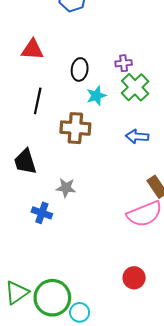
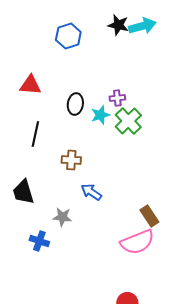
cyan star: (96, 96) -> (100, 115), moved
brown cross: (75, 128) -> (71, 160), size x0.7
blue arrow: (137, 136) -> (91, 192), moved, turned 30

